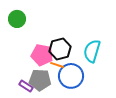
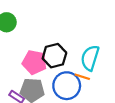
orange line: (57, 65) -> (82, 77), moved

